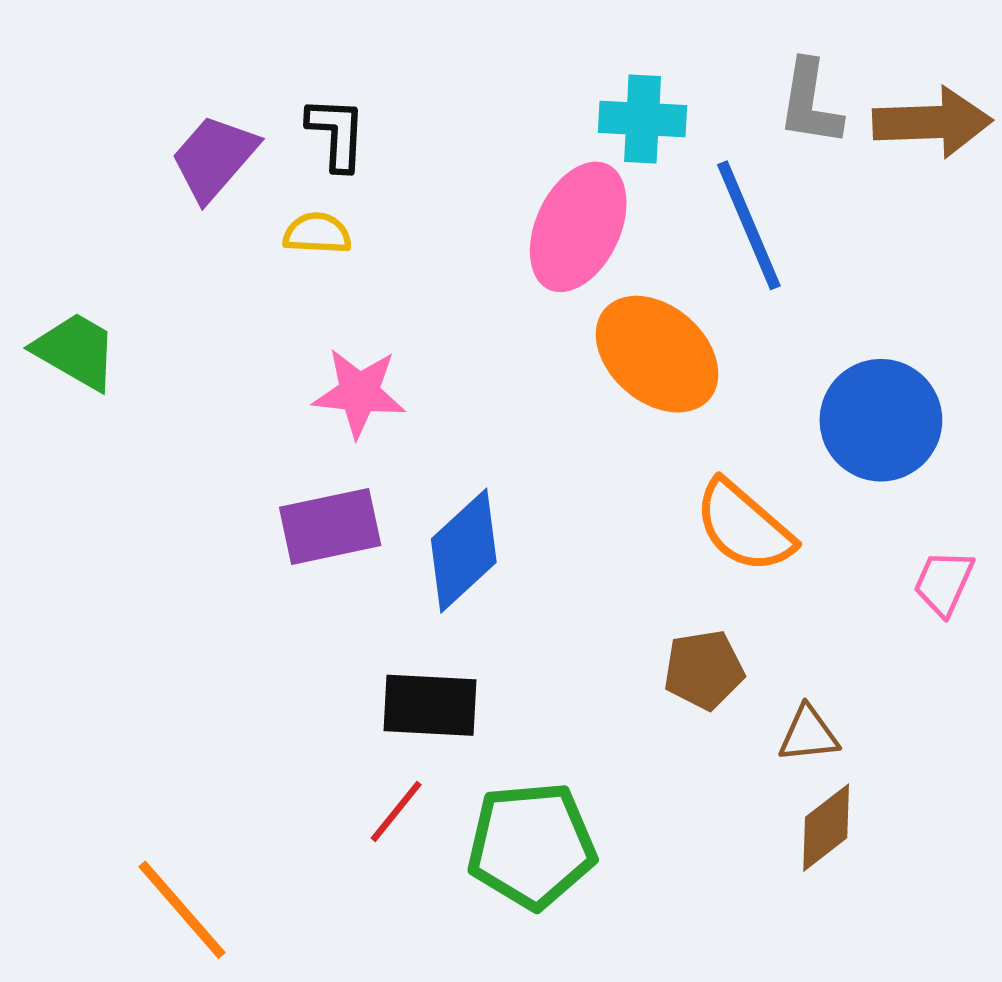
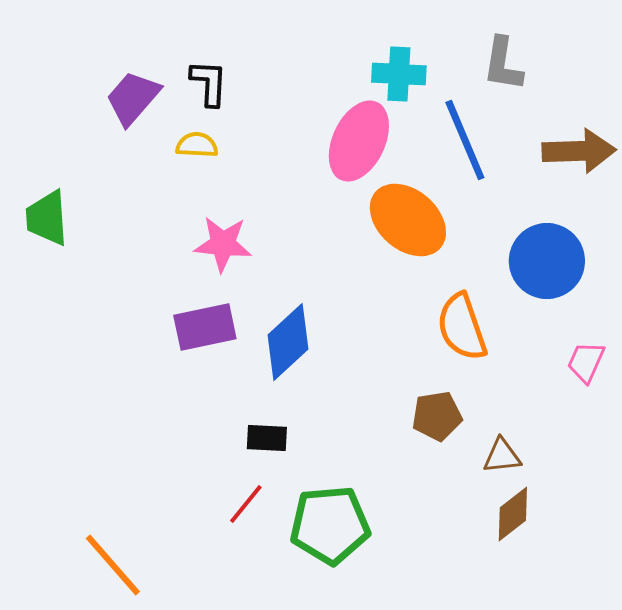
brown arrow: (932, 122) -> (579, 151), moved
green trapezoid: (76, 351) -> (47, 218), turned -124
orange semicircle: (744, 526) -> (462, 327), turned 30
black rectangle: (430, 705) -> (267, 438), size x0.7

